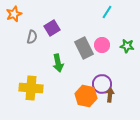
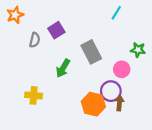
pink circle: (102, 45) -> (122, 69), moved
green arrow: (58, 63) -> (63, 68), turned 42
yellow cross: (31, 88) -> (34, 95), size x0.7

